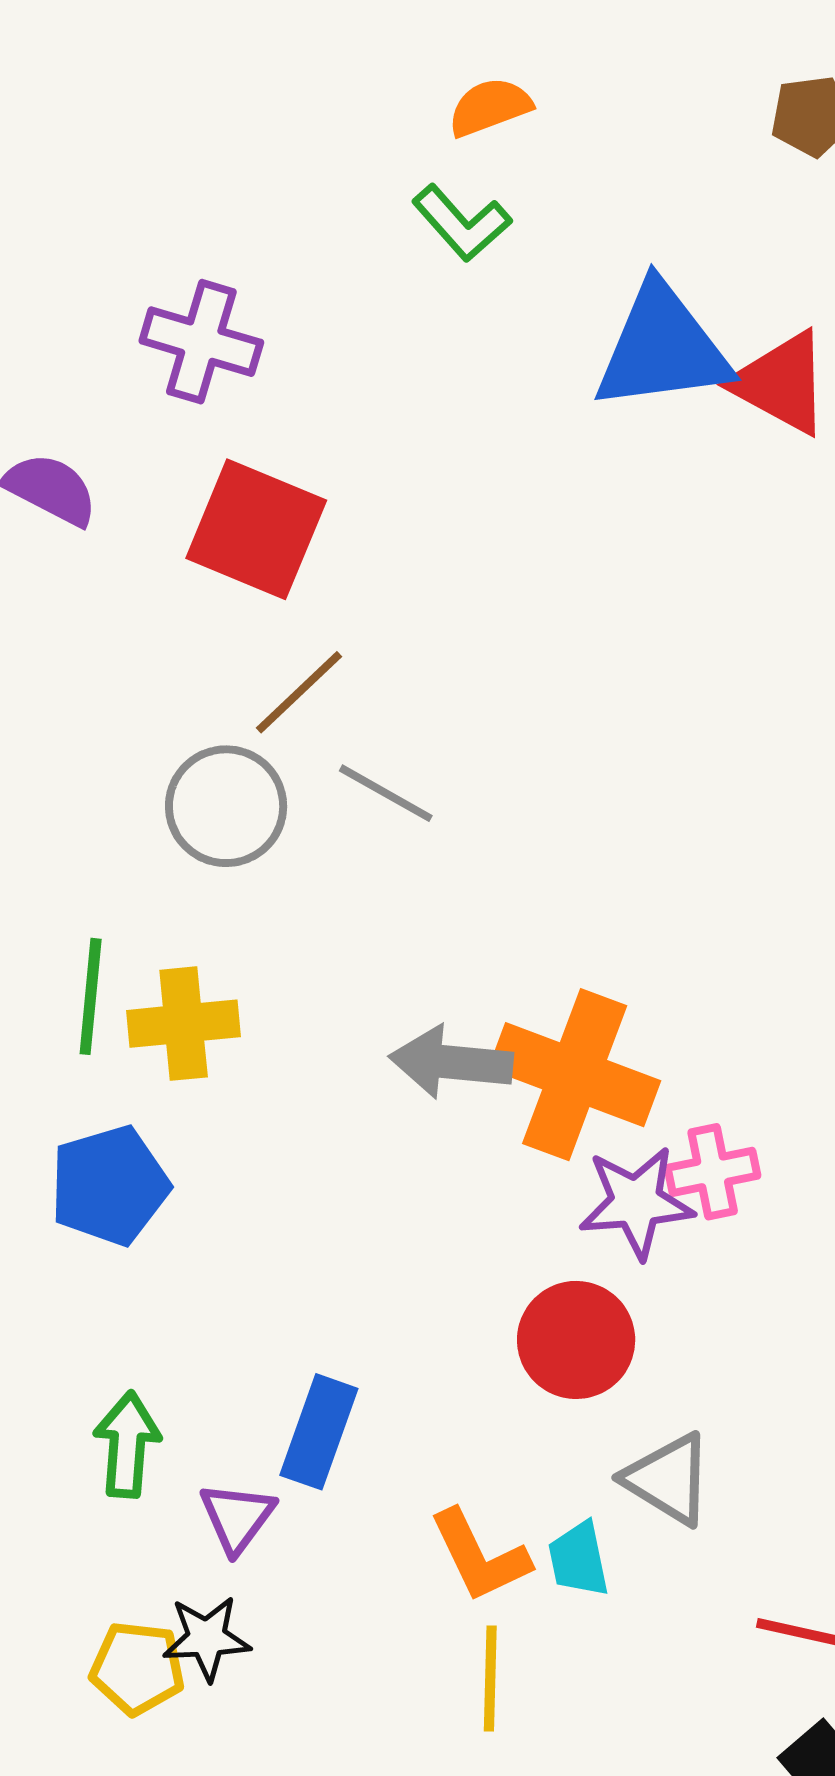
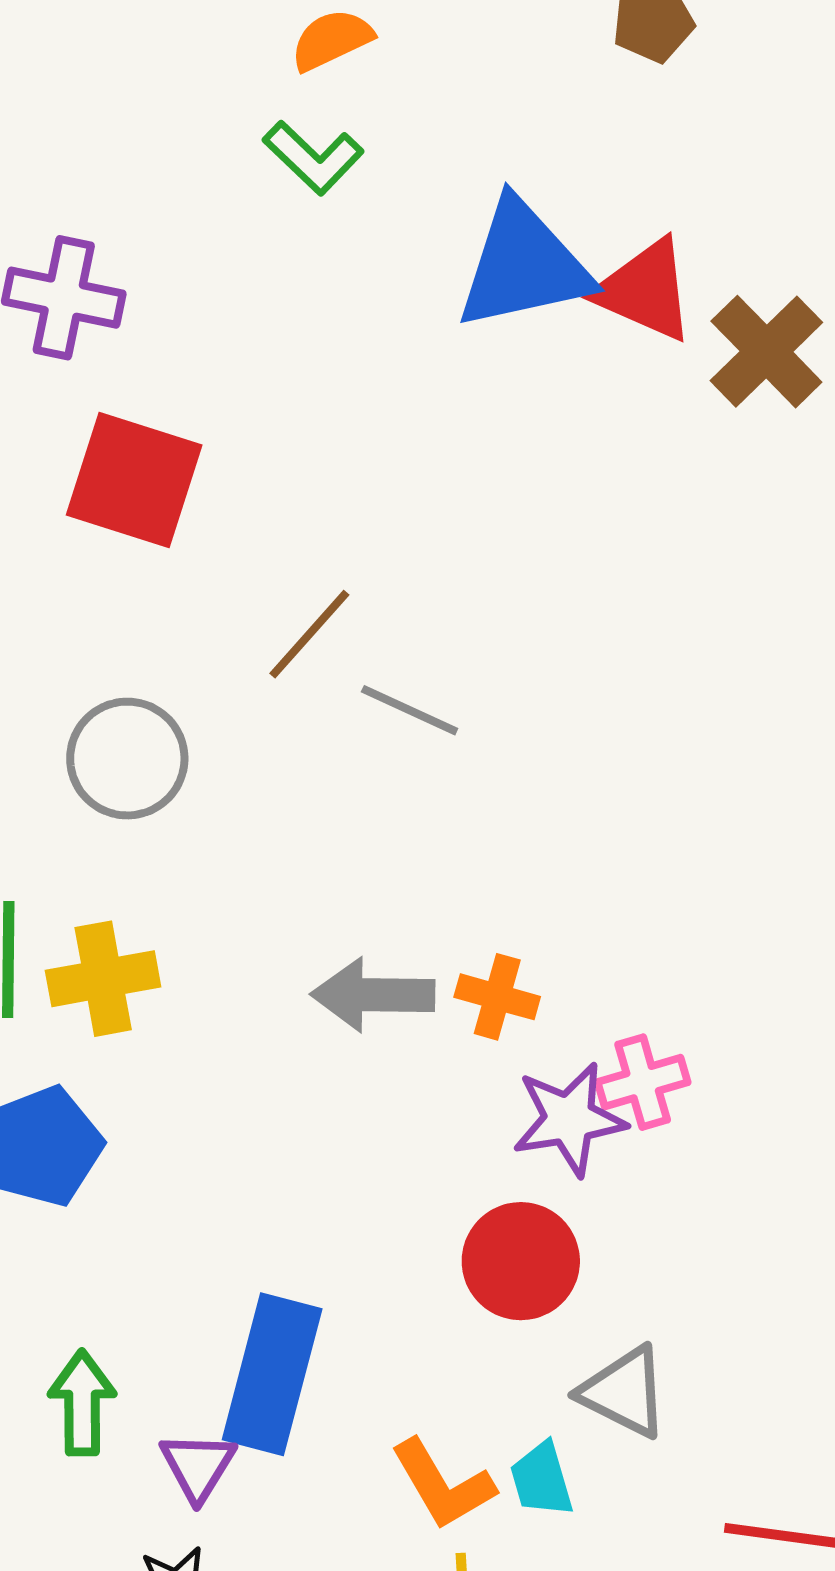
brown line: (299, 692) -> (309, 634), moved
gray line: (386, 793) -> (410, 710), moved
orange cross: (575, 1075) -> (497, 997), size x0.5
blue rectangle: (319, 1432) -> (272, 1374), size x1.4

